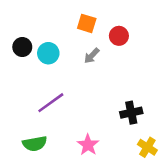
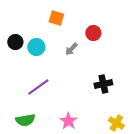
orange square: (87, 23) -> (56, 18), moved
black cross: (131, 113) -> (103, 84), moved

